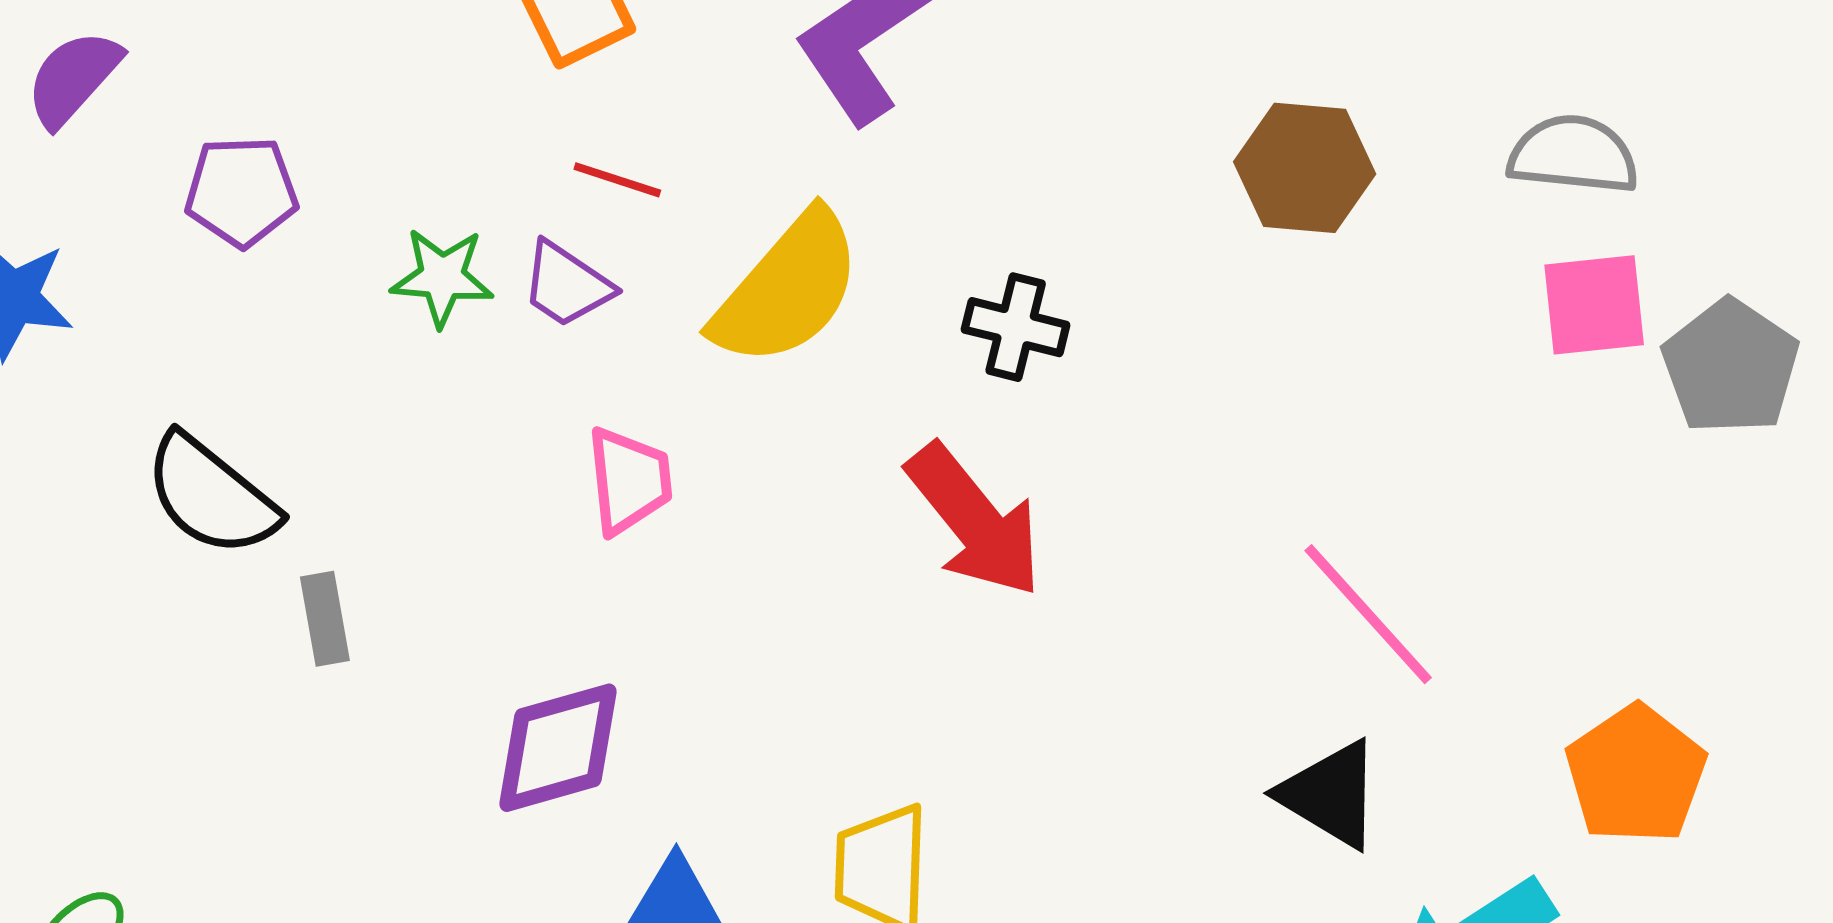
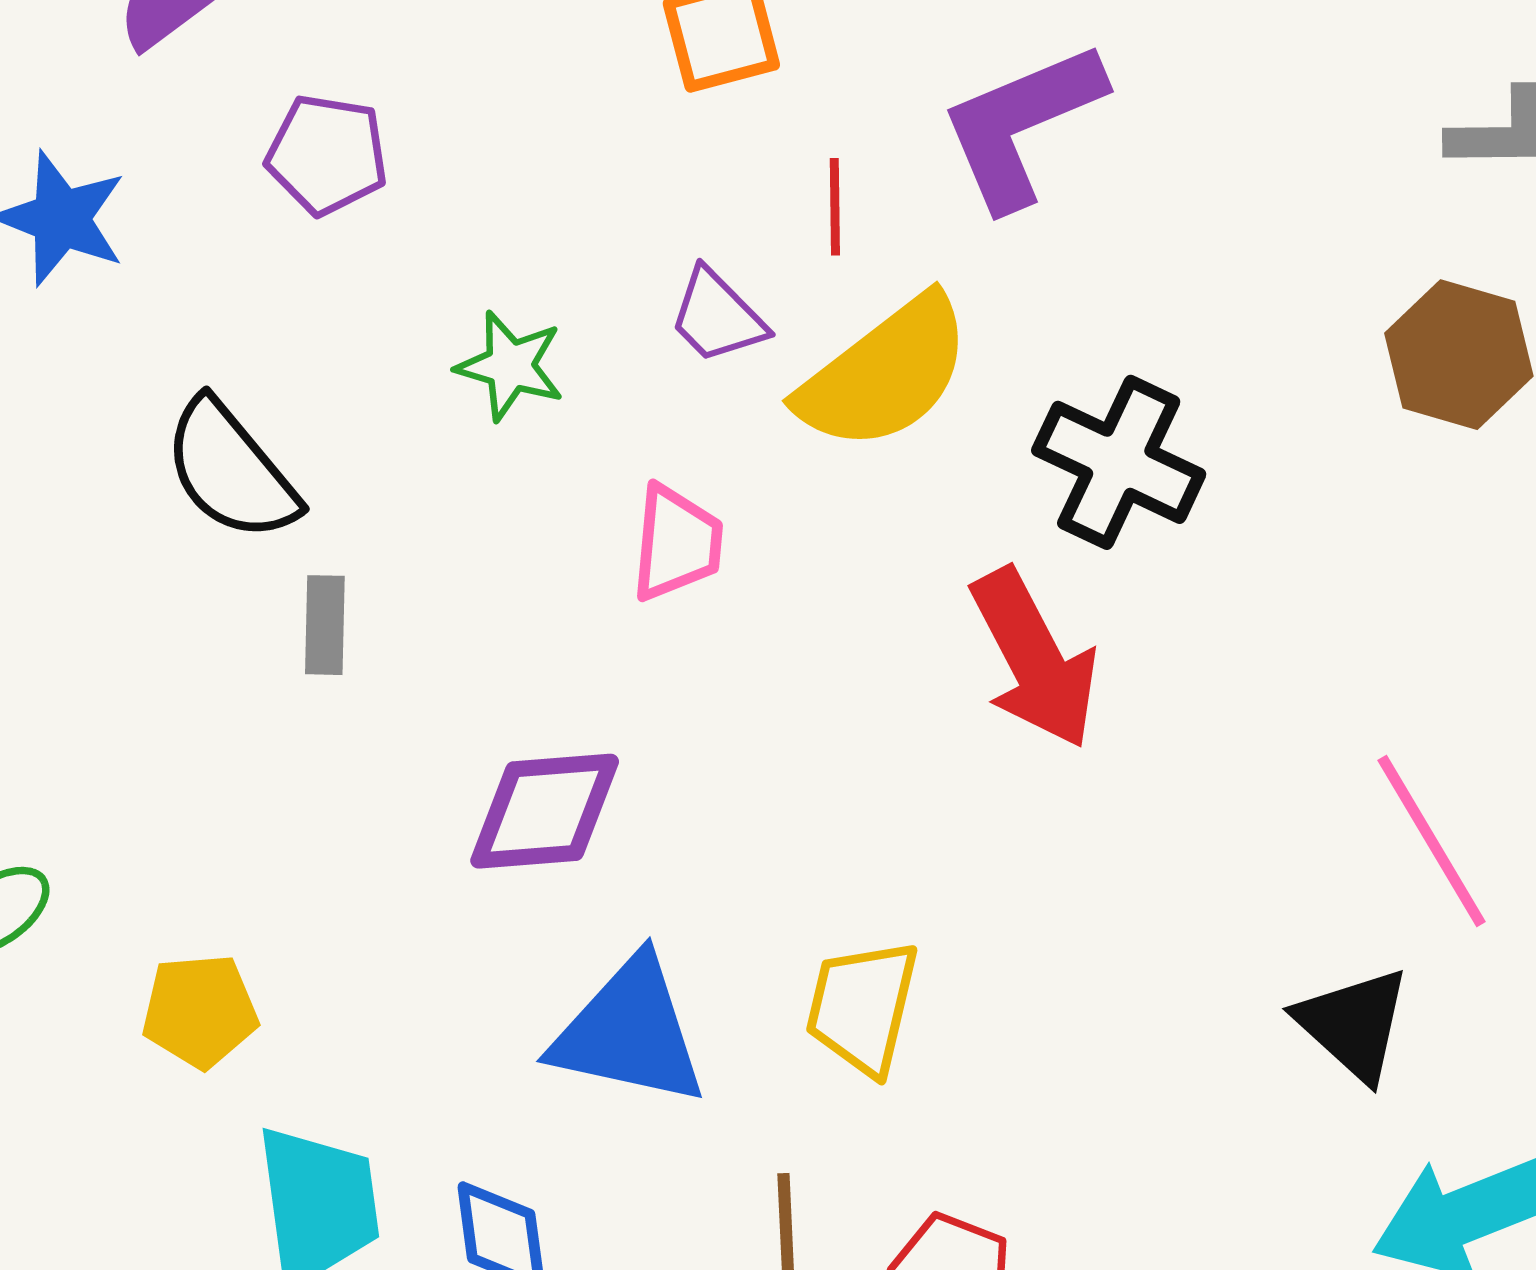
red line: (617, 180) -> (835, 207), moved, turned 60
green star: (442, 277) -> (510, 366), moved
purple trapezoid: (567, 285) -> (717, 316), moved
black cross: (1016, 327) -> (1119, 462), size x1.5

